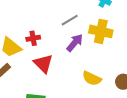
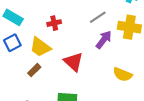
red cross: (33, 38) -> (54, 23), moved

